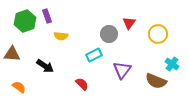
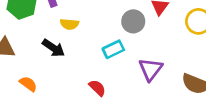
black arrow: (45, 66) -> (53, 48), moved
orange semicircle: (19, 87) -> (28, 84), moved

